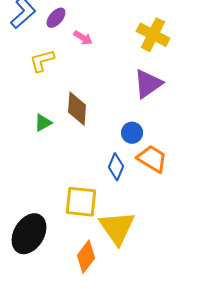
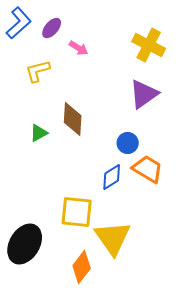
blue diamond: (116, 167) -> (112, 177), turned 36

